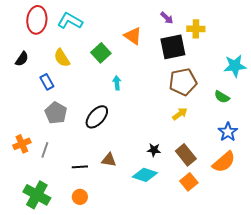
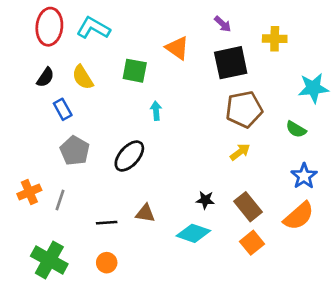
yellow cross: (196, 29) -> (275, 39), moved
green square: (101, 53) -> (135, 71), turned -36
black semicircle: (22, 59) -> (45, 77), moved

